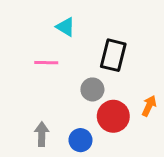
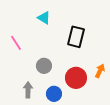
pink line: (46, 63) -> (16, 43), moved, turned 56
gray circle: (92, 89) -> (44, 66), moved

